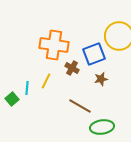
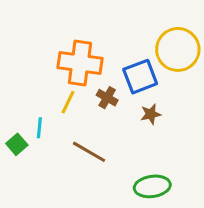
yellow line: (46, 81) -> (68, 102), moved
brown line: (80, 106) -> (89, 152), moved

